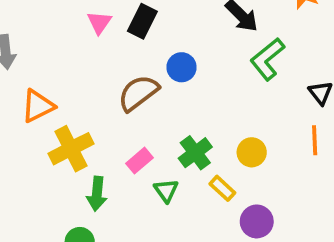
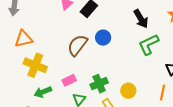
brown semicircle: (138, 93) -> (77, 45), turned -30
yellow cross: (71, 149) -> (35, 65), turned 35
green arrow: (97, 194) -> (43, 92), turned 48

